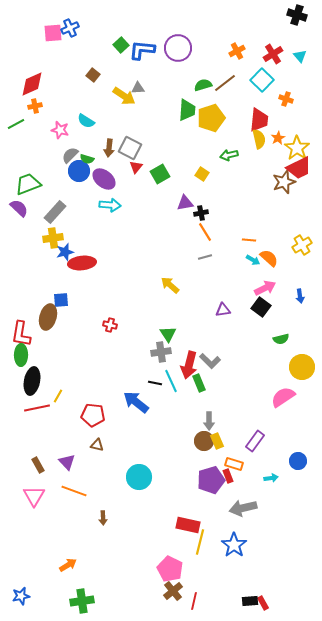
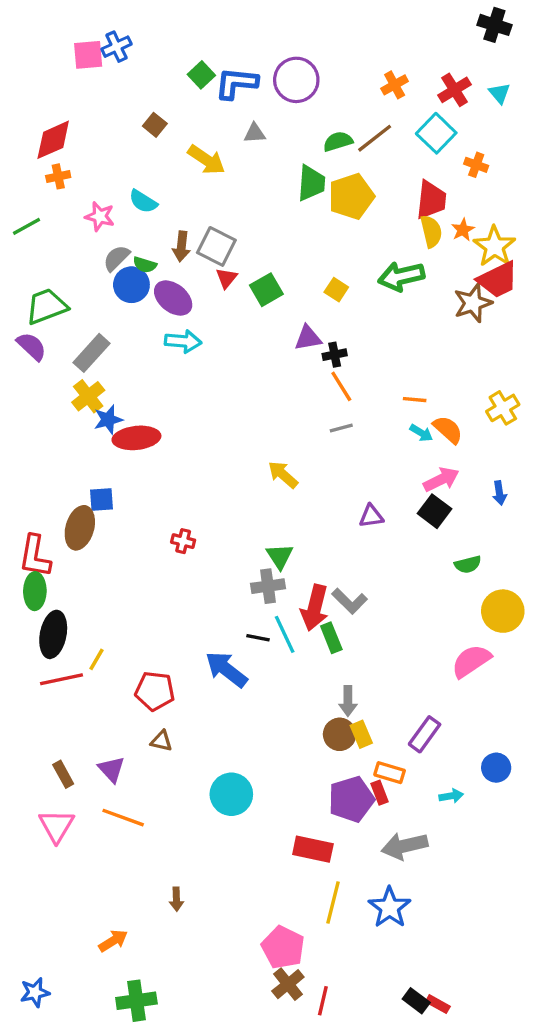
gray triangle: (138, 88) -> (255, 133), moved
green line: (16, 124) -> (27, 226), moved
green arrow: (229, 155) -> (401, 276), moved, size x1.5
yellow cross: (53, 238) -> (88, 396), turned -30
brown arrow: (103, 518) -> (176, 899), moved
red rectangle: (188, 525) -> (313, 849), moved
black rectangle: (250, 601) -> (416, 1001), turned 42
red rectangle: (263, 603) -> (438, 1004), turned -32

